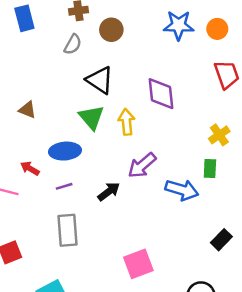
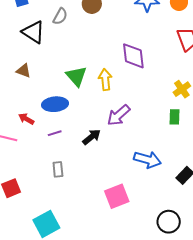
black triangle: (100, 80) -> (33, 32), moved
blue arrow: (182, 190) -> (148, 160), moved
gray rectangle: (67, 230) -> (58, 169), size x0.6

